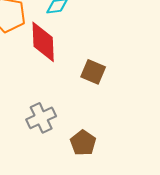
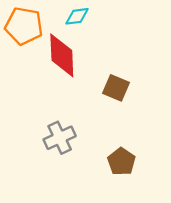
brown pentagon: (83, 143) -> (121, 162), moved

